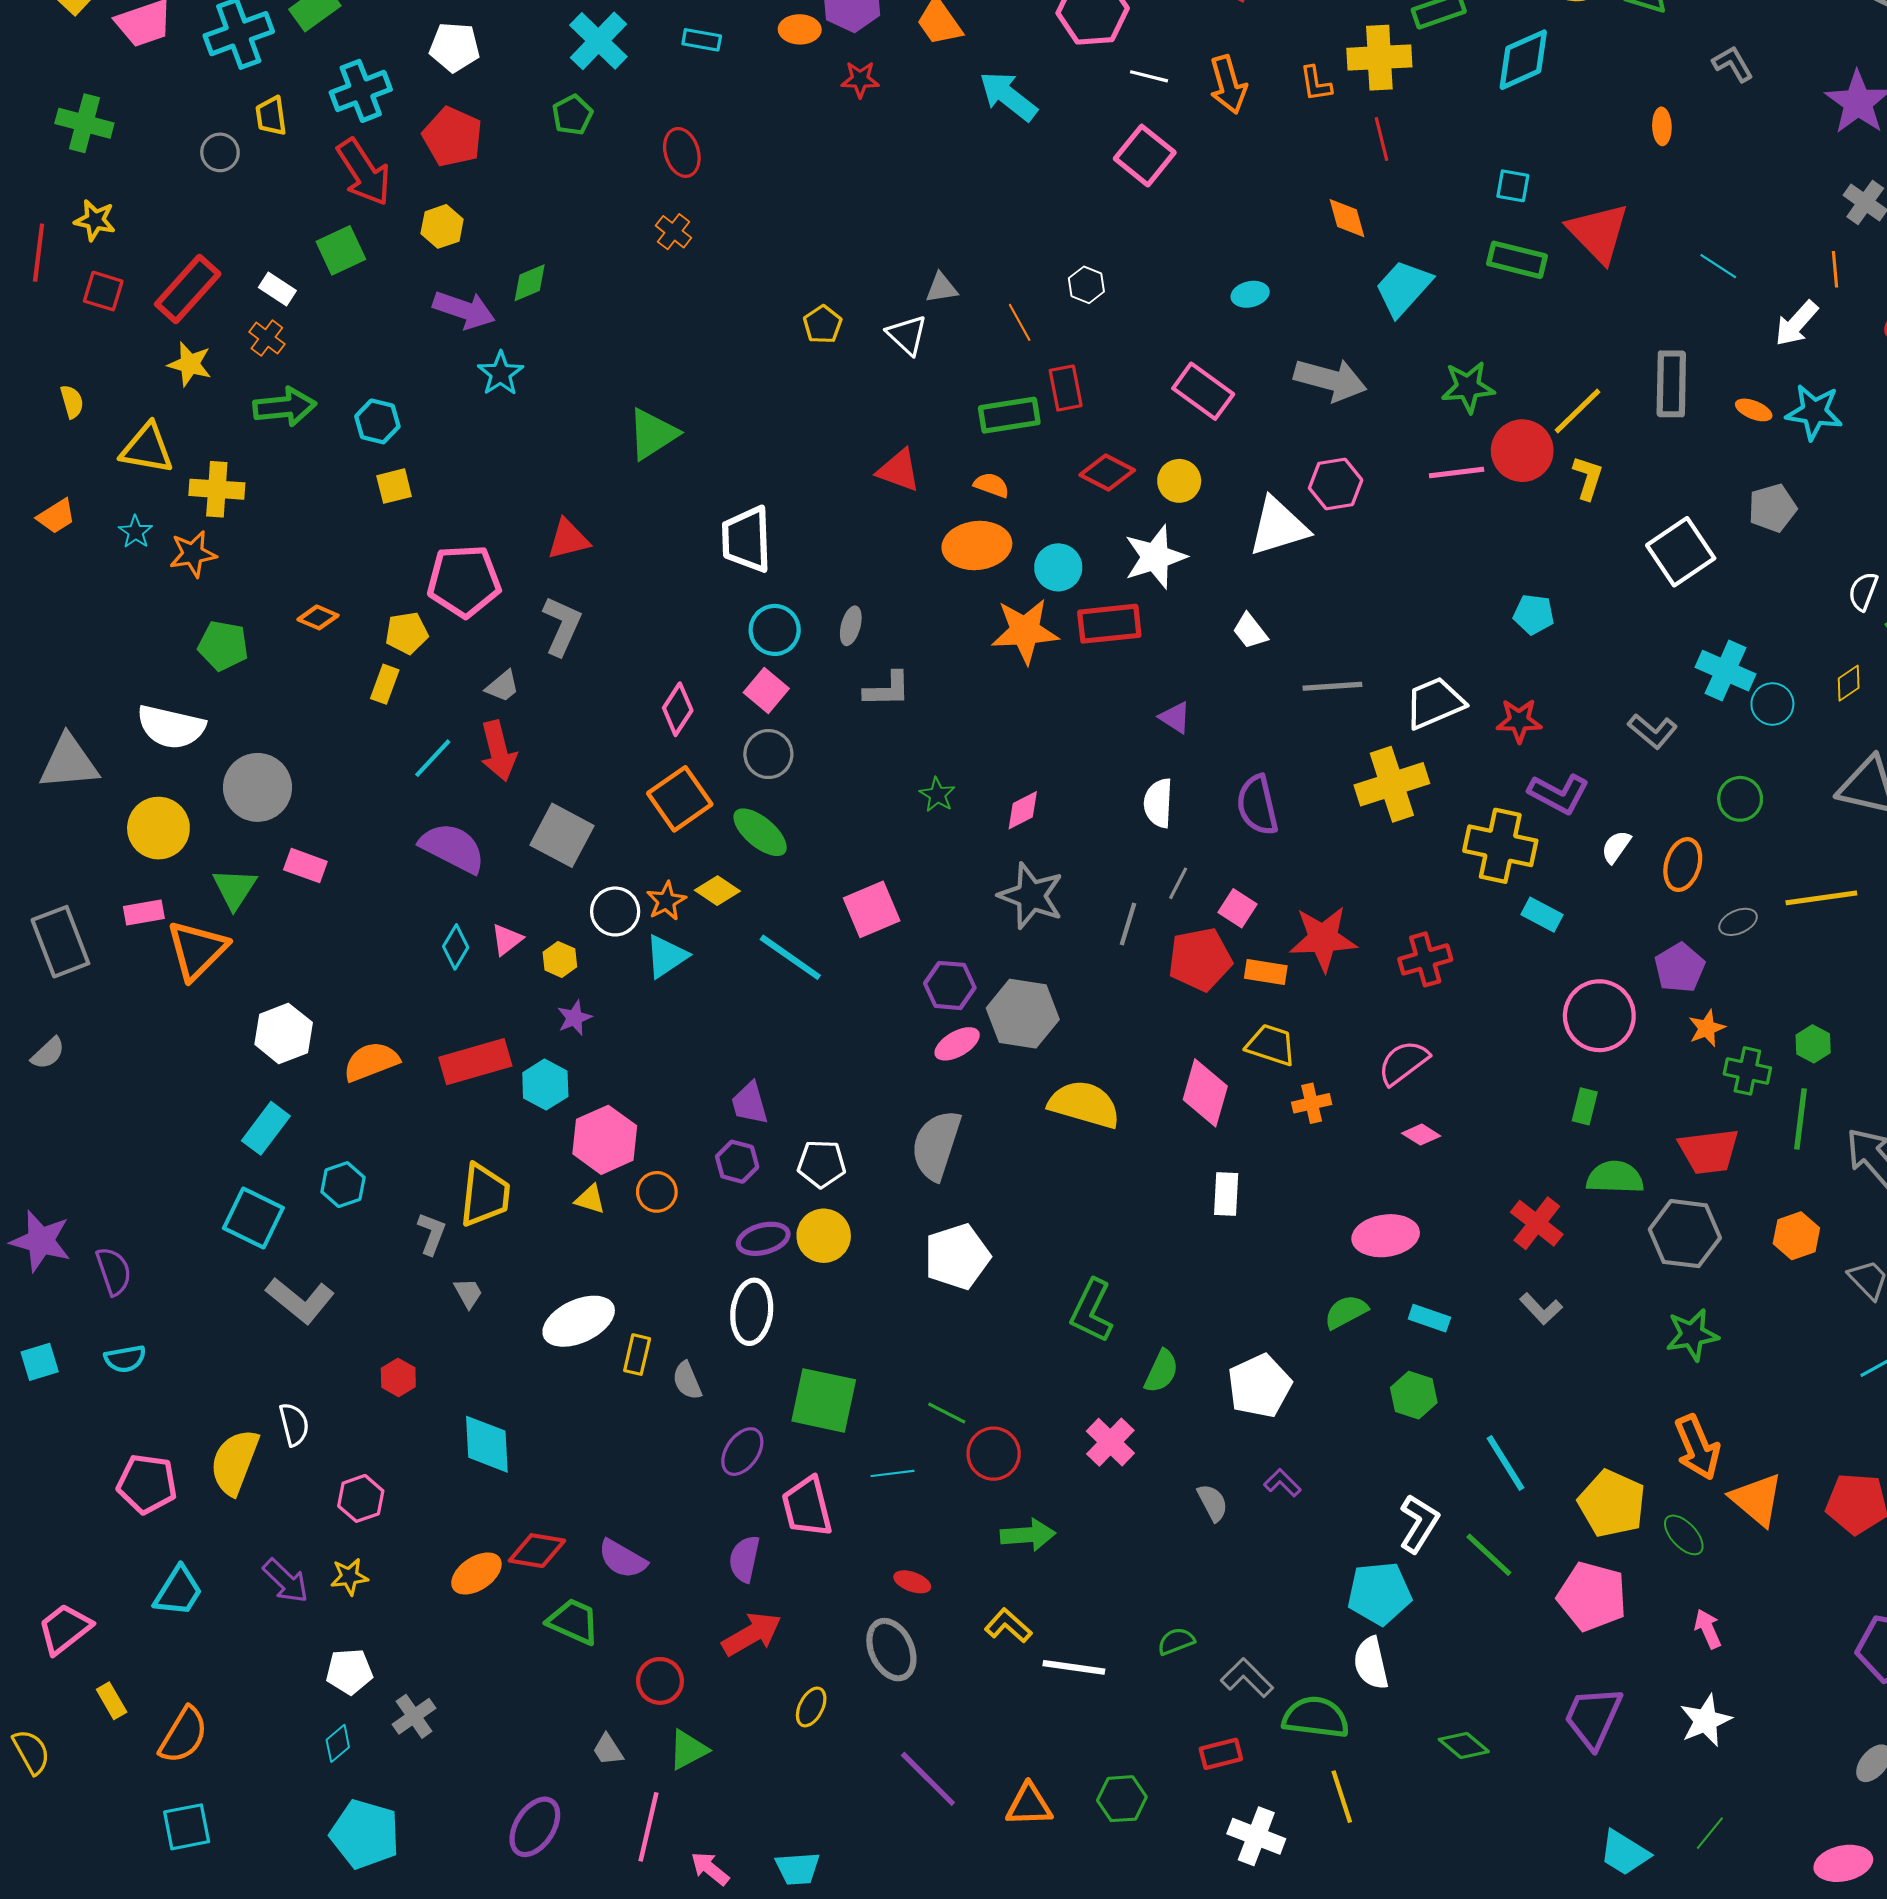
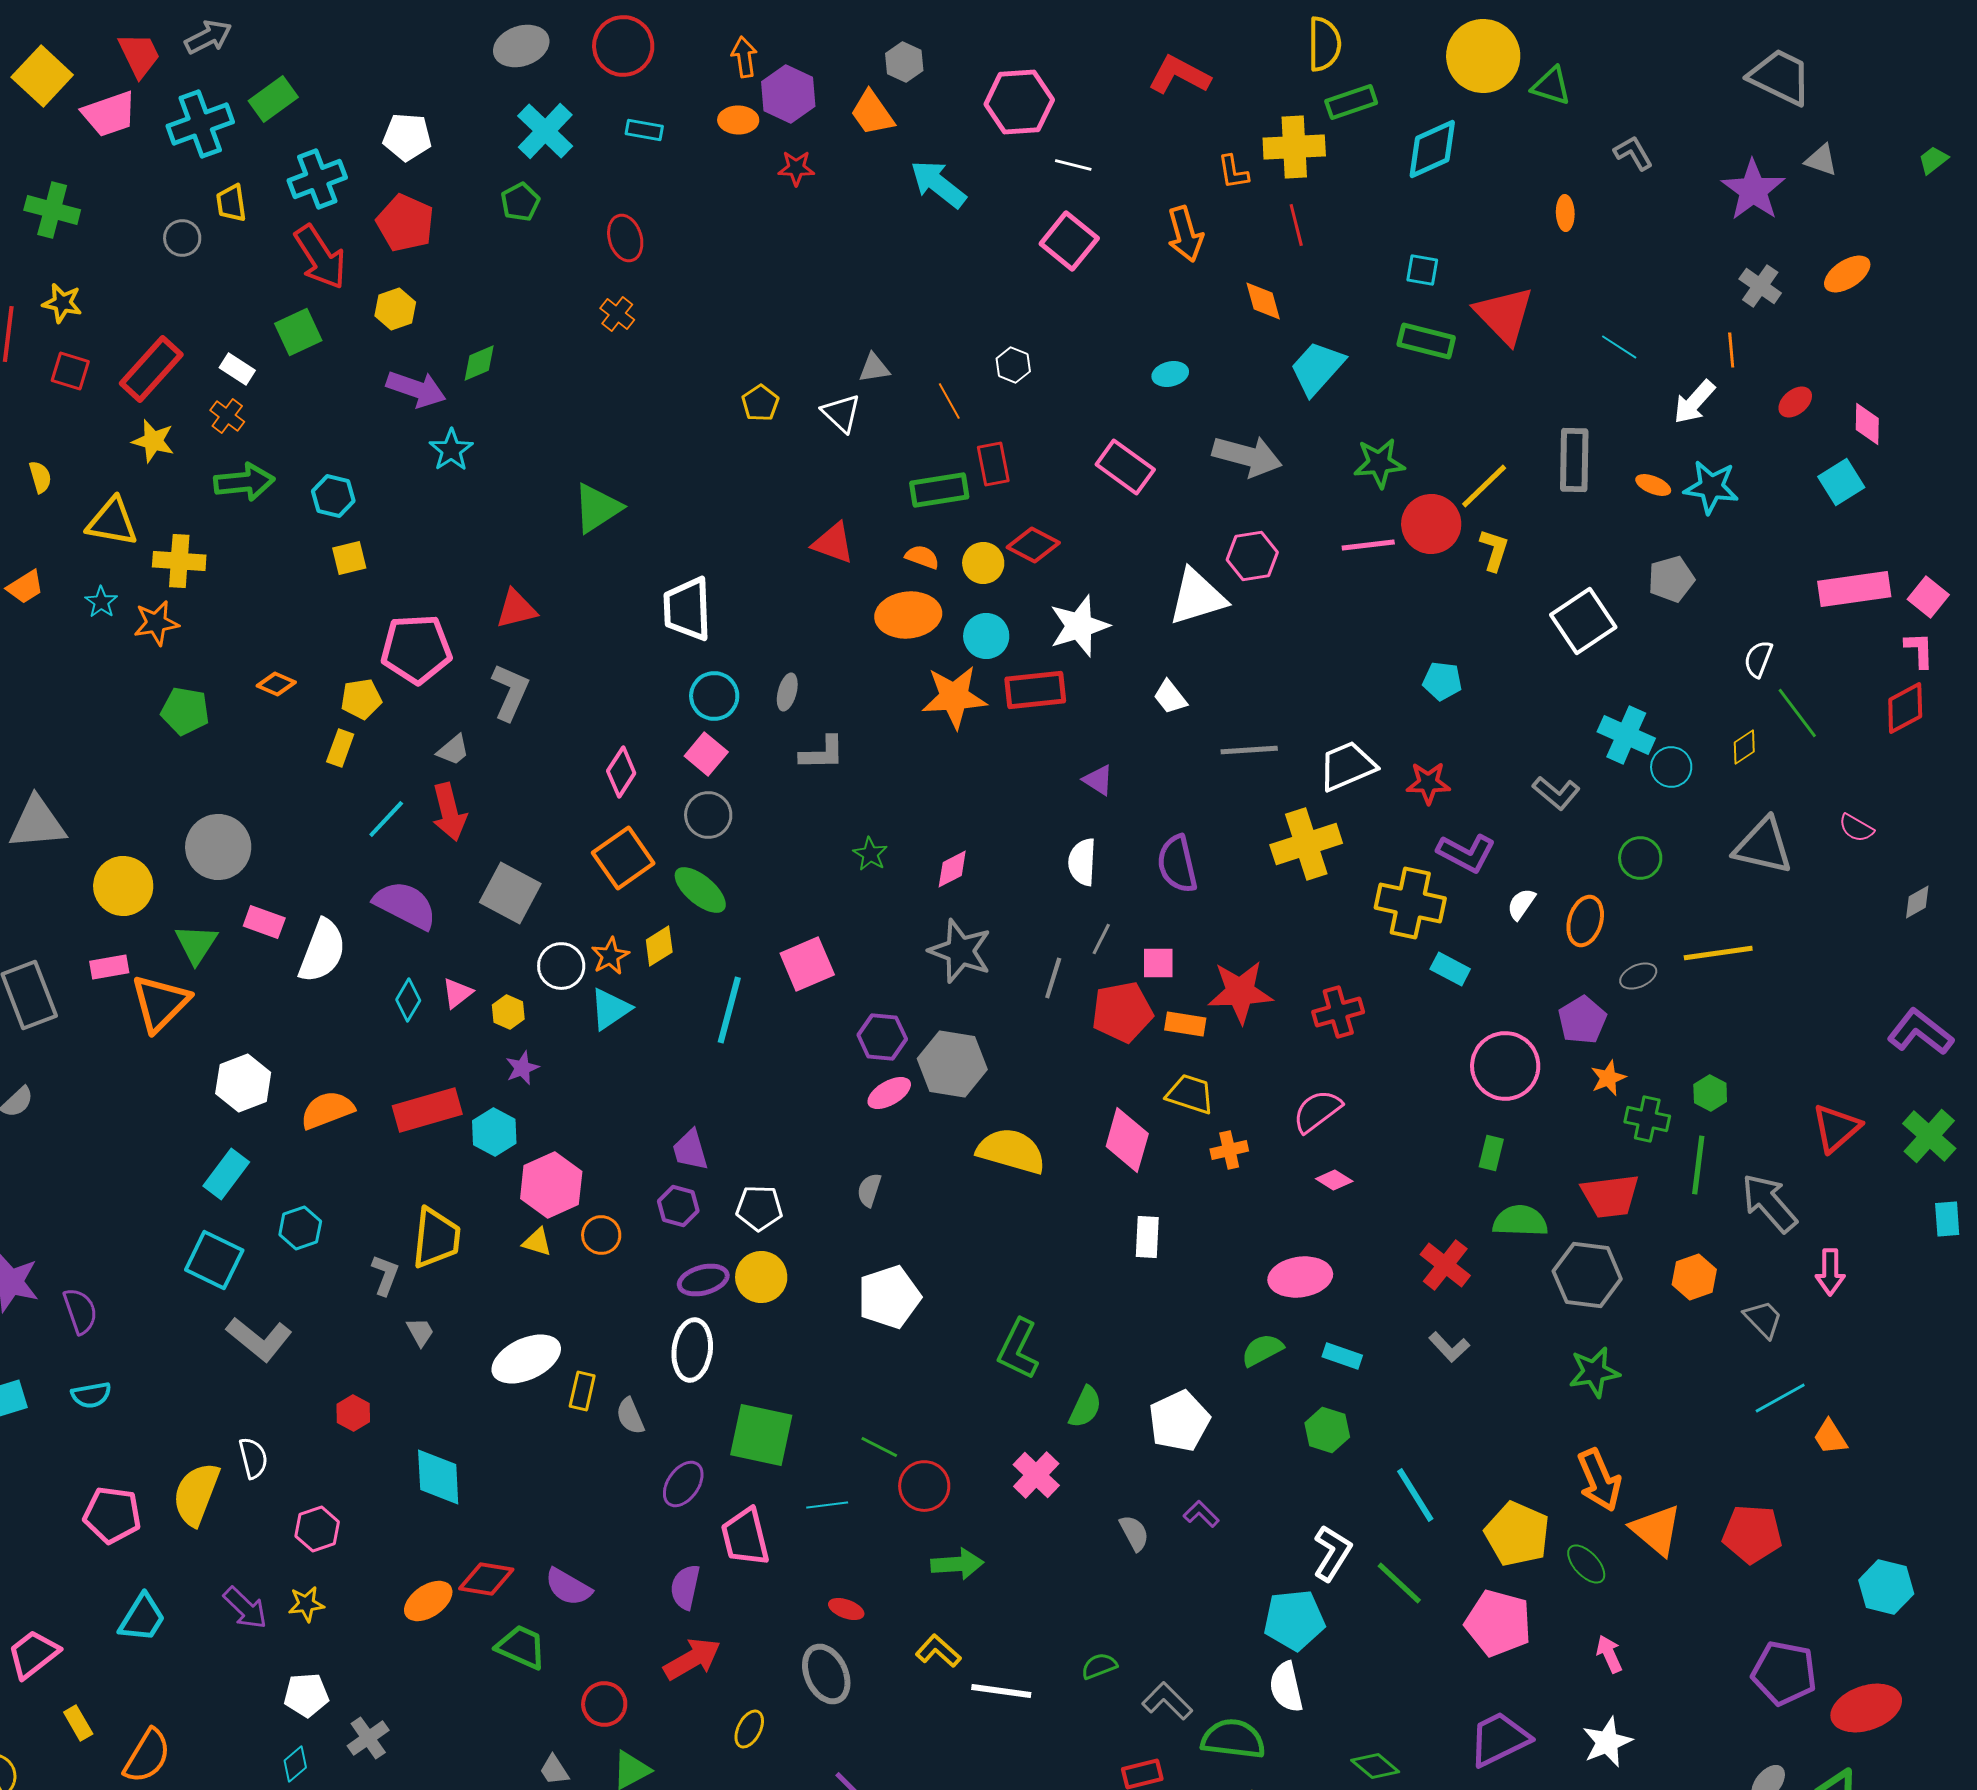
orange arrow: (1228, 85) -> (1185, 234), moved
yellow circle: (1179, 481) -> (983, 563), moved
white semicircle: (171, 727) -> (322, 951), moved, turned -82
yellow diamond: (717, 891) -> (659, 946), turned -66
pink square: (1238, 908) -> (1158, 963), turned -33
cyan line: (790, 957) -> (729, 1010), turned 70
gray semicircle: (936, 1145) -> (869, 1190), size x0.5
purple trapezoid: (1593, 1717) -> (1499, 1739), turned 40

